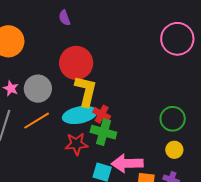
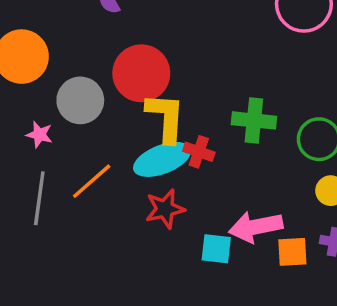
gray circle: (38, 89) -> (80, 100), moved
green cross: (103, 132) -> (254, 120), moved

